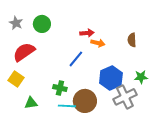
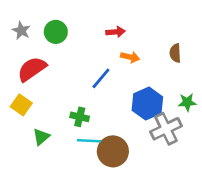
red arrow: (87, 33) -> (116, 32), moved
brown circle: (85, 101) -> (113, 151), moved
green triangle: (31, 103) -> (41, 137), turned -32

